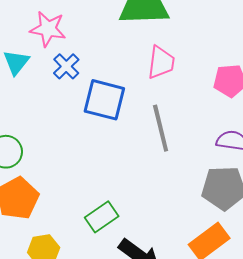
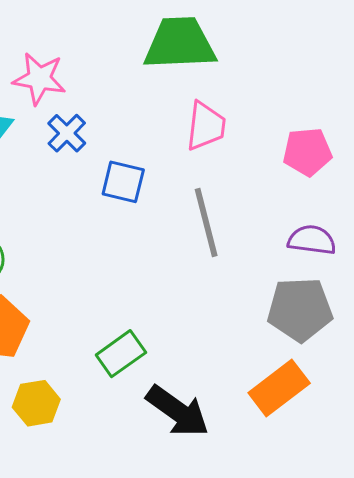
blue square: (104, 100) -> (123, 182), size x0.7

